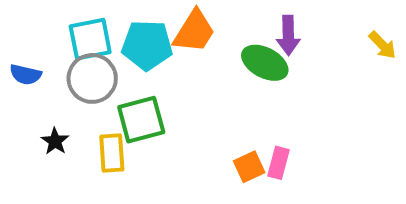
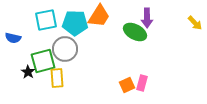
gray circle: (92, 78) -> (65, 49), moved
green square: (141, 120) -> (43, 61), moved

